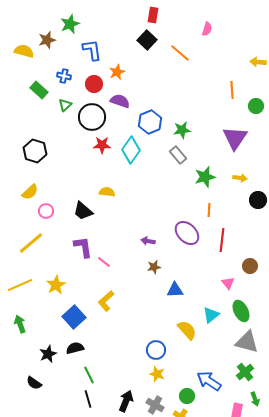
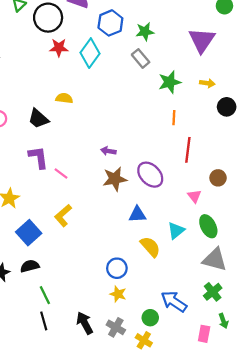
purple ellipse: (187, 233) -> (150, 175), moved
brown star: (154, 267) -> (115, 179), size x1.6
blue triangle: (175, 290) -> (137, 214), moved
black arrow: (126, 401) -> (85, 323), turned -50

